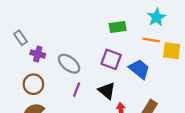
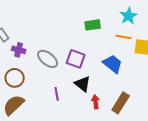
purple square: (111, 59) -> (76, 59), moved
purple line: (77, 90) -> (57, 94), moved, turned -32

